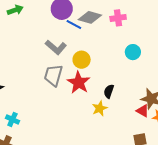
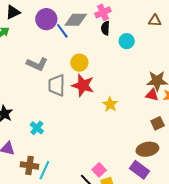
blue line: (74, 24) -> (62, 31), turned 42
gray L-shape: (56, 47) -> (37, 64), moved
black semicircle: (109, 91) -> (105, 28), moved
cyan cross: (12, 119) -> (37, 128), moved, turned 32

